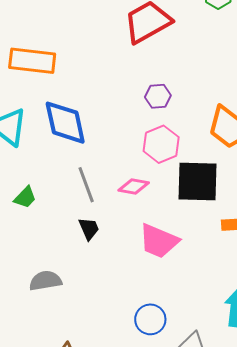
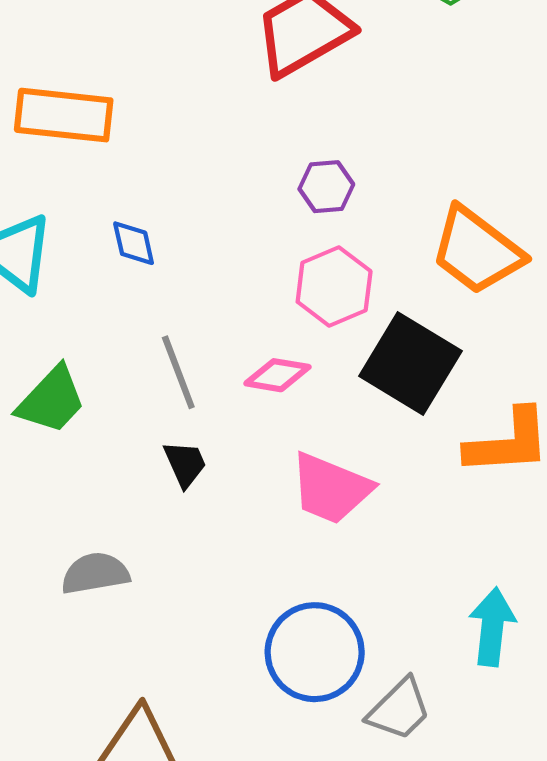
blue diamond: (65, 123) -> (134, 243), size x0.5
black square: (197, 181) -> (410, 364), turned 30
green trapezoid: (25, 197) -> (51, 400), size x1.5
blue circle: (150, 319) -> (315, 652), size x1.5

